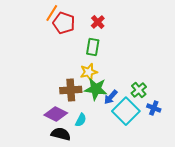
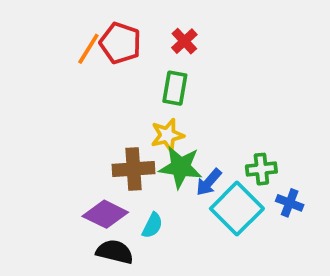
orange line: (52, 13) -> (88, 49), moved
green cross: (139, 90) -> (261, 169), turned 35

